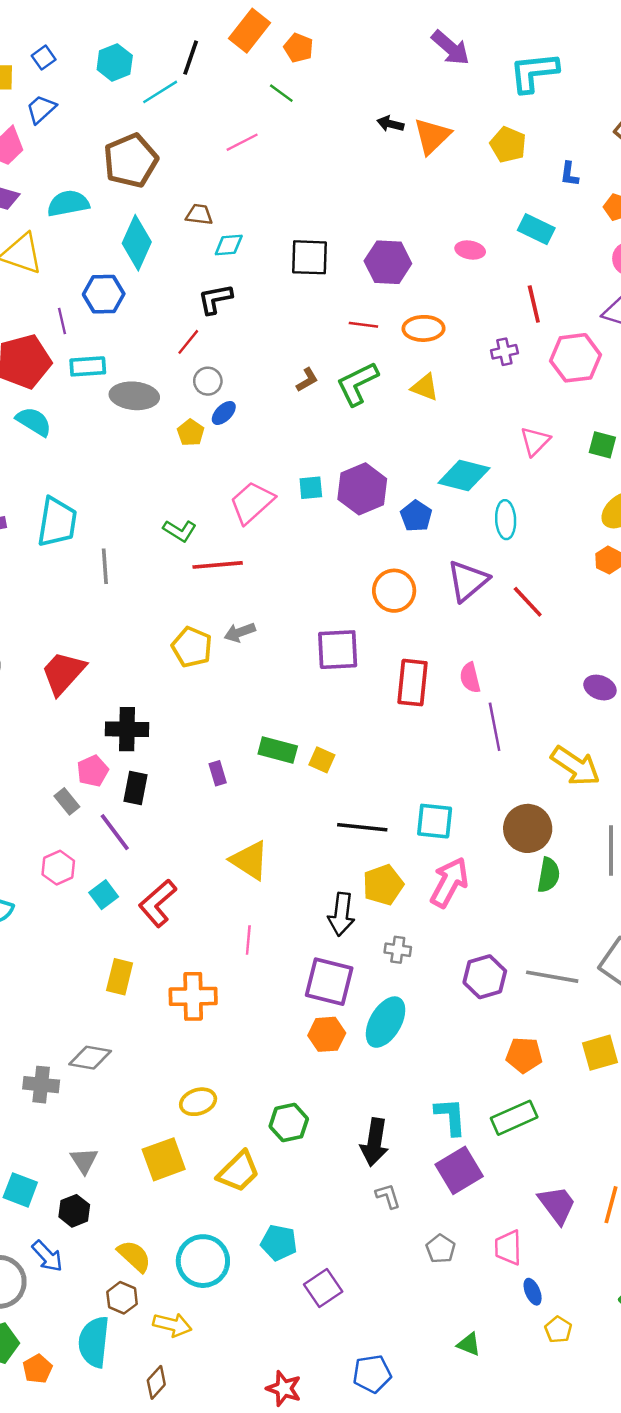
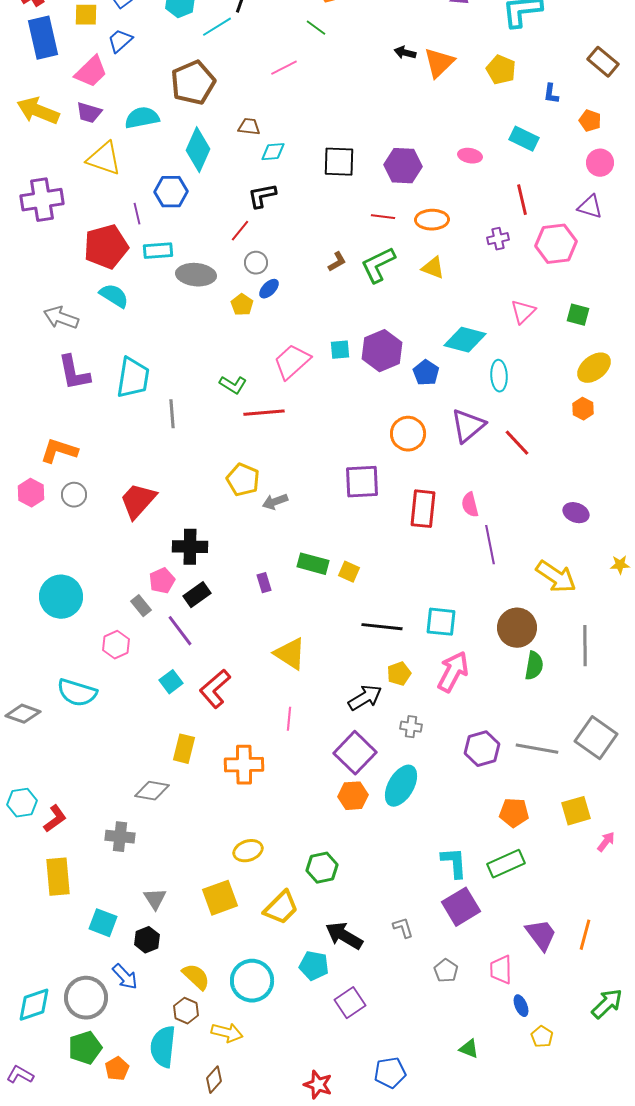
gray arrow: (240, 632) -> (275, 502), moved
black rectangle: (136, 788) -> (197, 595), turned 44
pink hexagon: (58, 868) -> (116, 645), moved
yellow pentagon: (383, 885) -> (399, 674), size x0.7
black arrow: (341, 914) -> (365, 698), turned -128
purple square: (329, 982) -> (355, 753), turned 30
gray diamond: (90, 1058) -> (152, 791), moved
black arrow: (374, 1142) -> (344, 936), moved, turned 111

